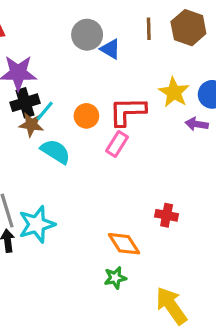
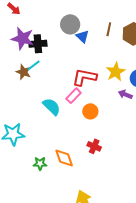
black cross: (25, 103) -> (38, 44), moved
orange circle: (86, 116) -> (90, 111), moved
cyan semicircle: (55, 151) -> (52, 107), moved
green star: (115, 278) -> (40, 163), moved

